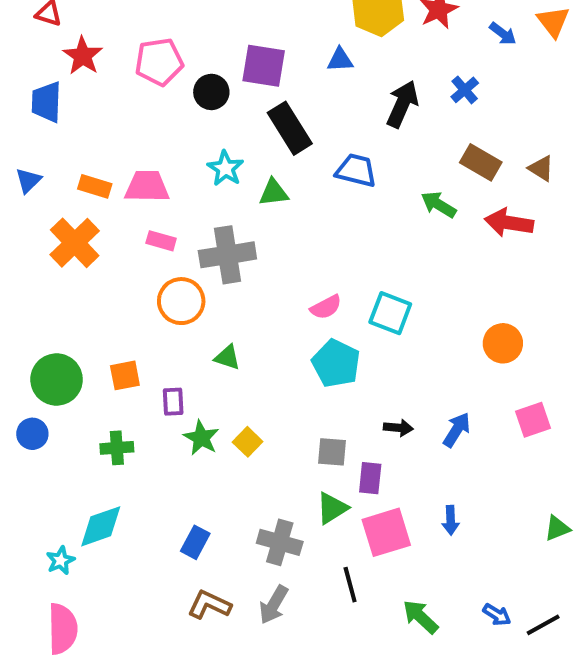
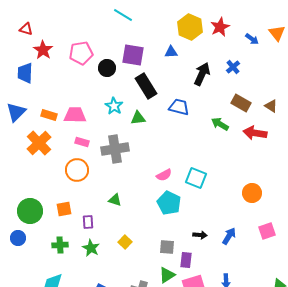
blue triangle: (28, 180) -> (16, 112), size x1.5
orange circle: (181, 301) -> (77, 170), moved
green star: (201, 438) -> (91, 248), moved

